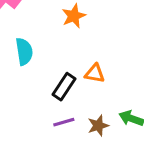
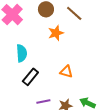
black rectangle: (64, 87) -> (30, 77), moved

